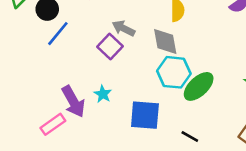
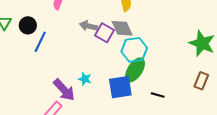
purple square: (110, 47) -> (105, 33), moved
green ellipse: (199, 86) -> (135, 70), moved

